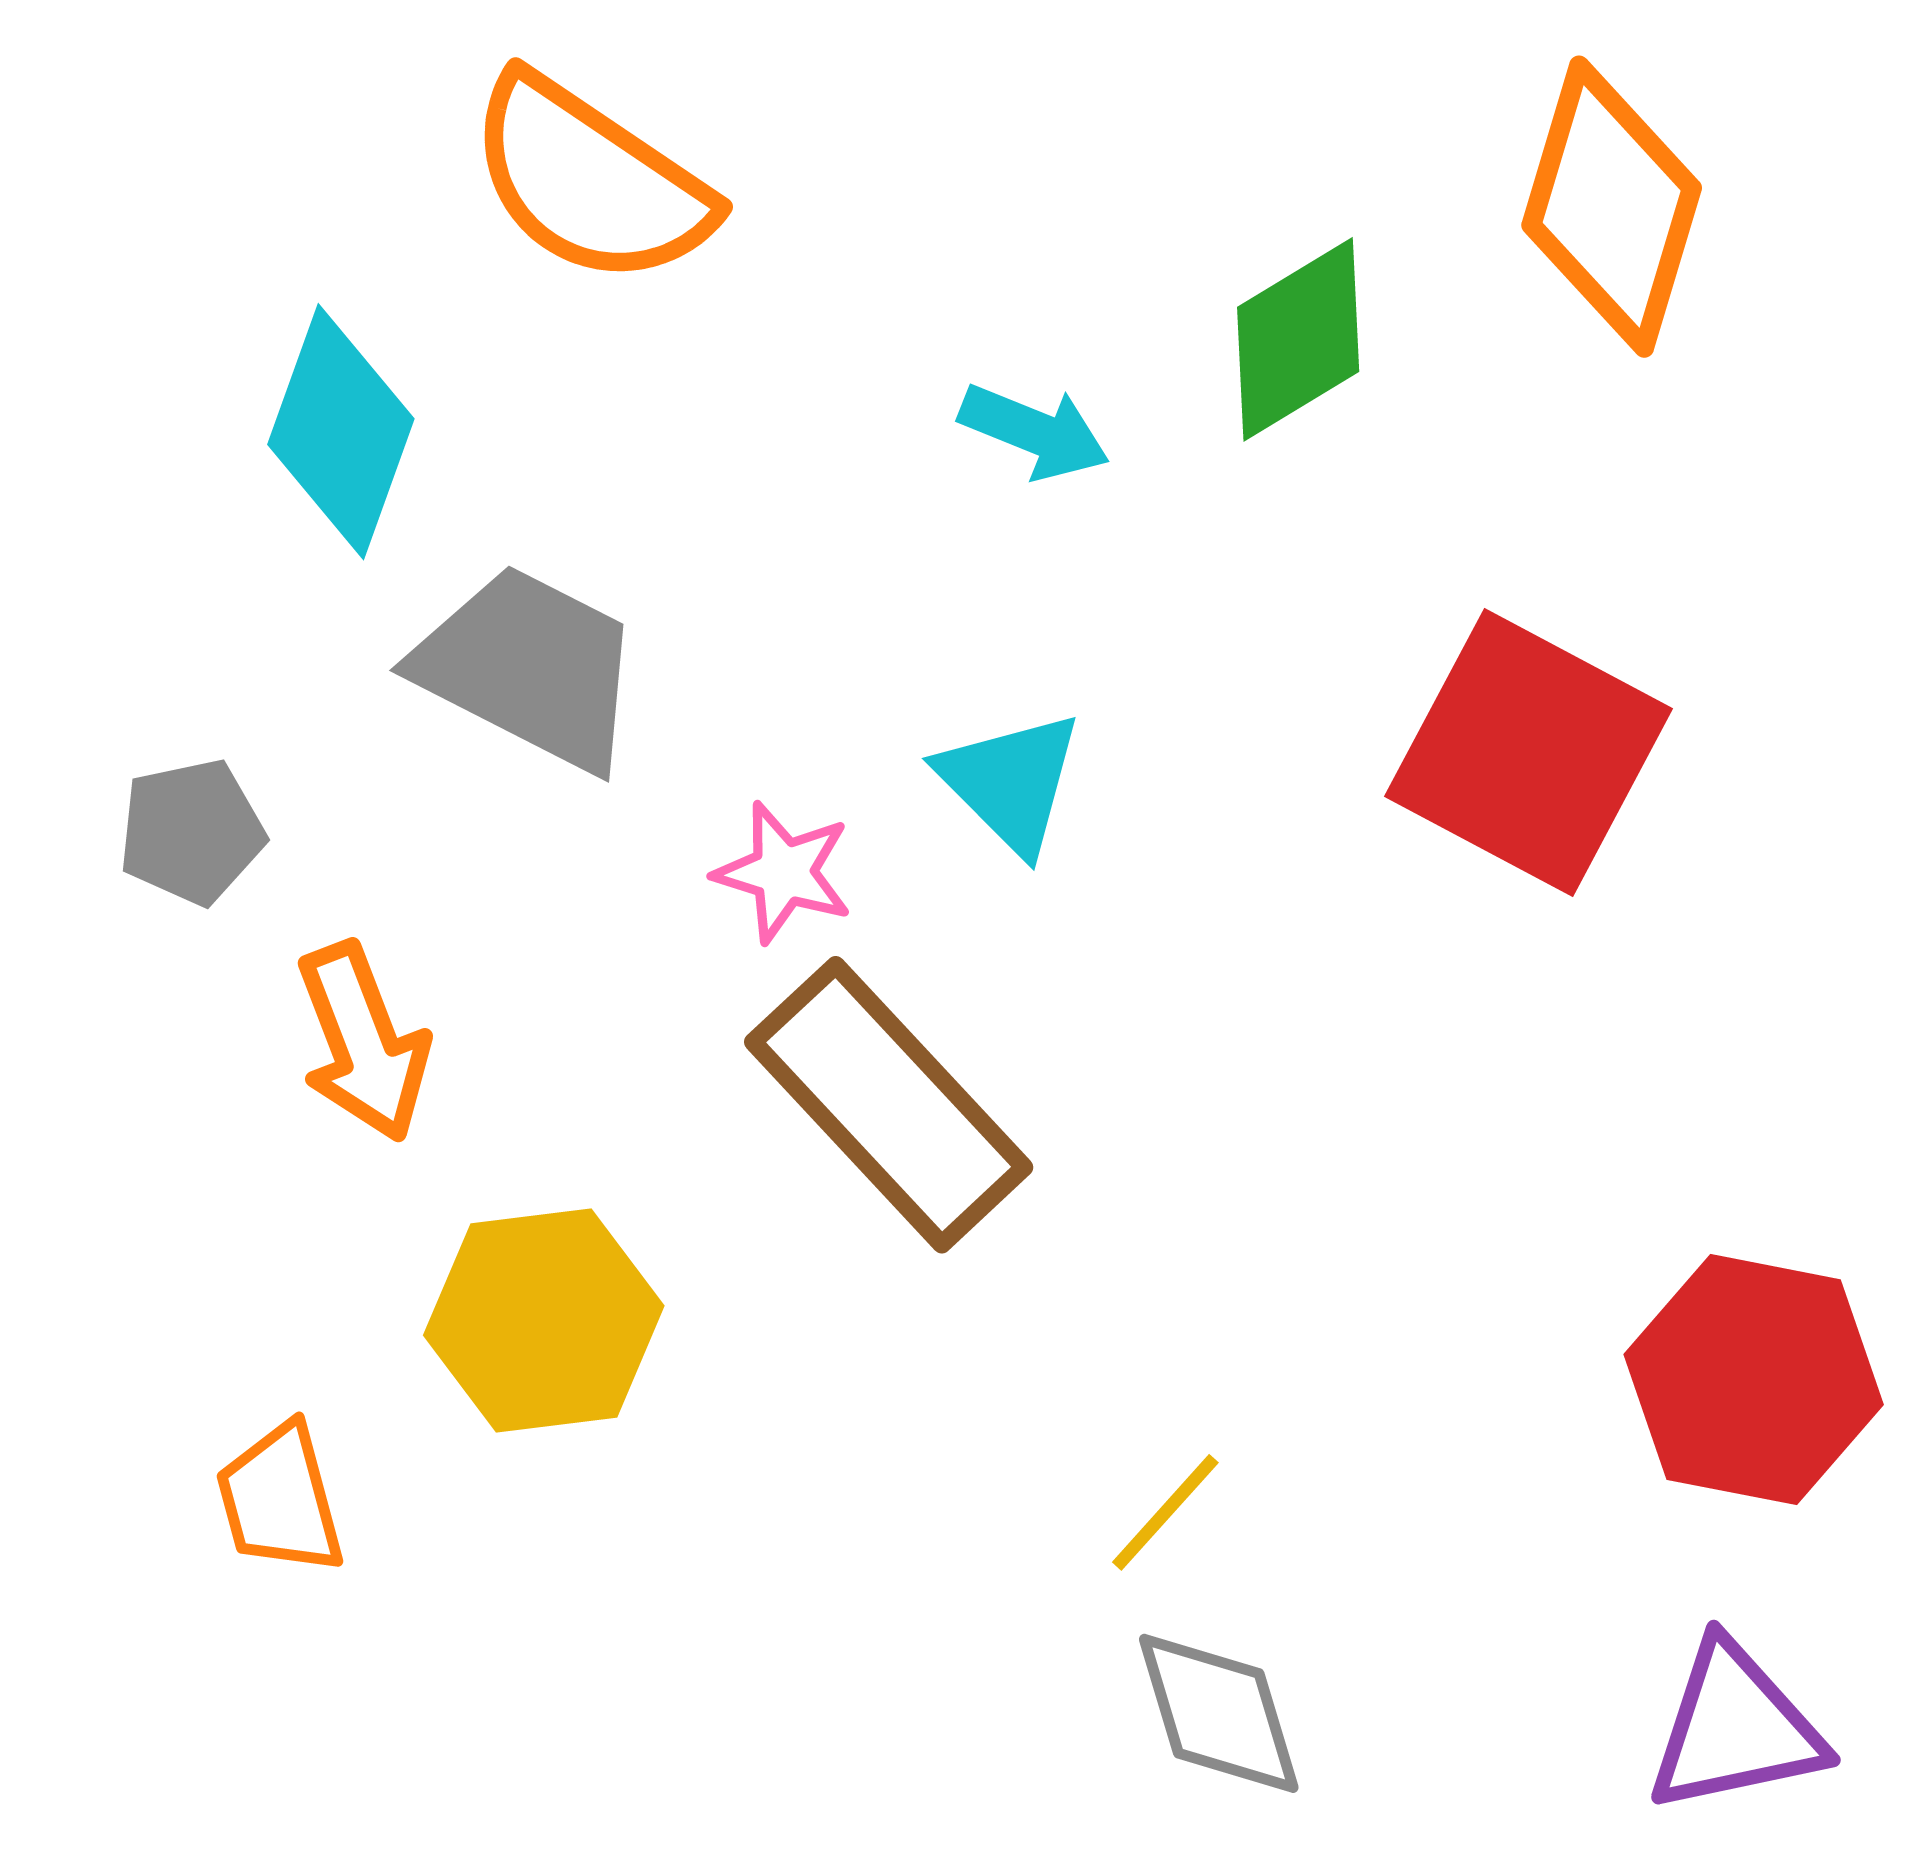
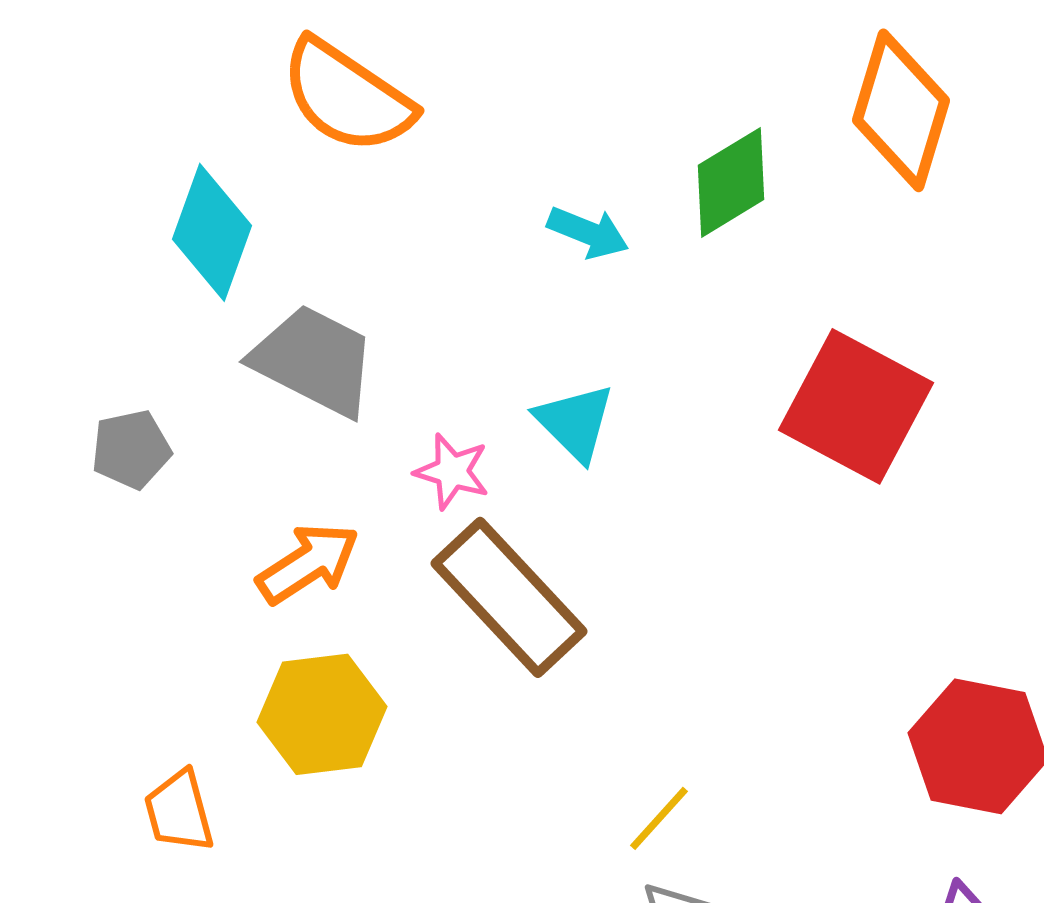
orange arrow: (363, 1042) -> (308, 563), moved, turned -102

